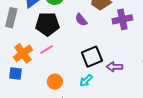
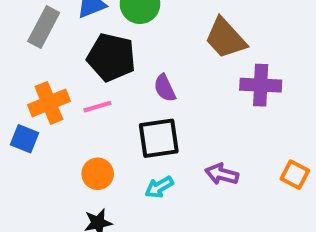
purple semicircle: (81, 20) -> (165, 88), moved
black square: (92, 57) -> (159, 138), moved

